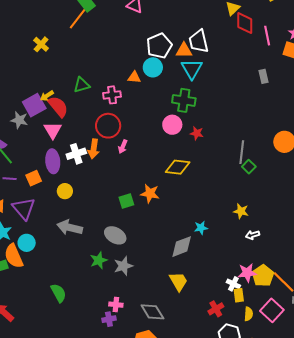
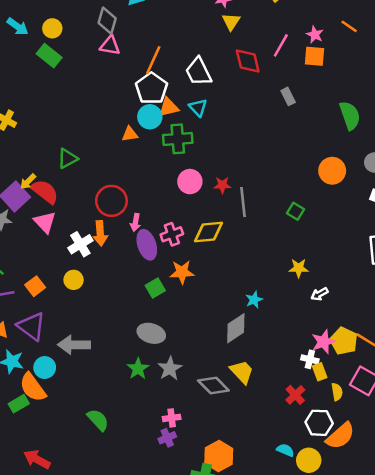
orange line: (78, 19) -> (153, 60), moved
red diamond: (245, 23) -> (248, 61), moved
pink line: (267, 36) -> (281, 45), turned 54
orange triangle: (184, 50) -> (169, 107), moved
cyan triangle: (192, 69) -> (198, 107), size x0.7
pink cross: (112, 95) -> (172, 234), moved
green cross: (184, 100) -> (178, 139), moved
gray line: (242, 152) -> (243, 202), moved
purple ellipse: (53, 161) -> (147, 245), moved
yellow circle: (65, 191) -> (74, 280), moved
gray arrow: (70, 227) -> (74, 345), moved
gray diamond: (152, 312) -> (213, 385), moved

